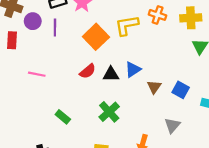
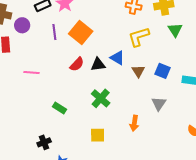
yellow L-shape: (127, 25) -> (139, 37), moved
purple line: (55, 27) -> (54, 32), moved
blue triangle: (133, 69) -> (117, 58), turned -49

